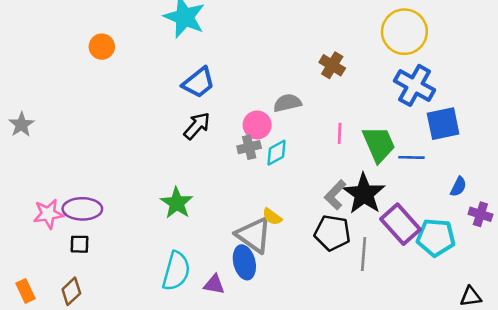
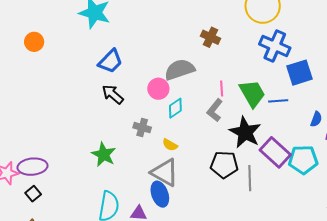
gray semicircle: (287, 103) -> (180, 70), size x1.4
black arrow: (197, 126) -> (113, 94), turned -85
gray cross: (249, 147) -> (142, 128), moved, turned 36
gray L-shape: (335, 195) -> (215, 110), moved
yellow semicircle: (272, 217) -> (170, 145), moved
black square: (79, 244) -> (33, 194), turned -35

